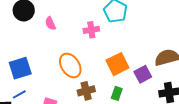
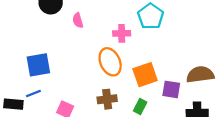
orange ellipse: (70, 65) -> (110, 62), moved
purple square: (143, 74) -> (171, 89), turned 30

